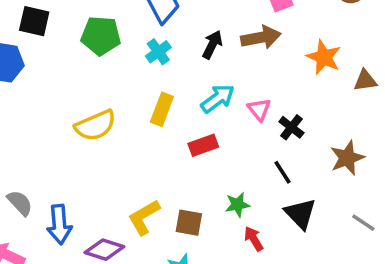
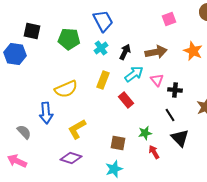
brown arrow: (261, 37) -> (156, 52), moved
black arrow: (212, 45) -> (125, 52), moved
black cross: (291, 127) -> (175, 90), turned -32
red rectangle: (203, 145) -> (126, 100), turned 70
yellow L-shape: (144, 217) -> (77, 129), moved
blue arrow: (59, 224) -> (46, 113), moved

